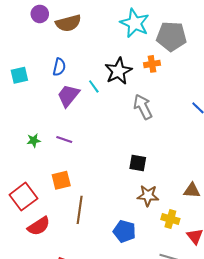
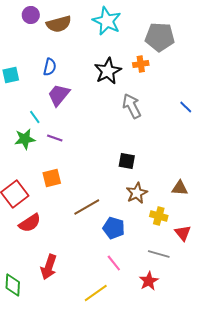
cyan star: (135, 23) -> (107, 21), moved
cyan line: (94, 86) -> (35, 117), moved
green star: (34, 140) -> (25, 139), size x1.5
brown star: (148, 196) -> (137, 193), turned -30
brown line: (80, 210) -> (87, 207), moved, turned 52

